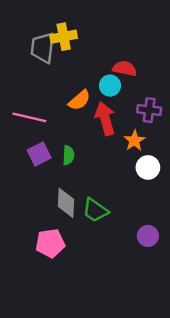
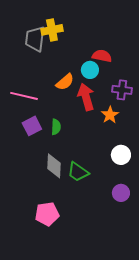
white circle: (148, 167) -> (121, 155), moved
pink pentagon: (50, 243) -> (47, 214), moved

